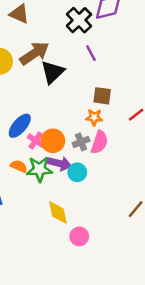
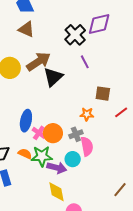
brown square: (102, 96) -> (103, 94), moved
blue ellipse: (20, 126) -> (26, 121), turned -30
pink semicircle: (99, 142) -> (87, 146), moved, turned -30
purple arrow: (60, 163) -> (57, 168), moved

